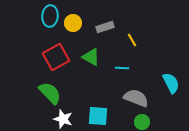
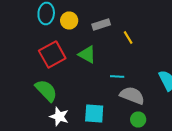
cyan line: (122, 68) -> (117, 76), moved

